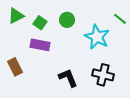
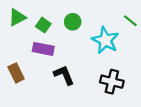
black L-shape: (68, 78) -> (64, 75), moved

